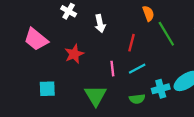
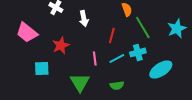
cyan square: (47, 89) -> (42, 68), moved
cyan cross: (161, 89) -> (138, 52), moved

